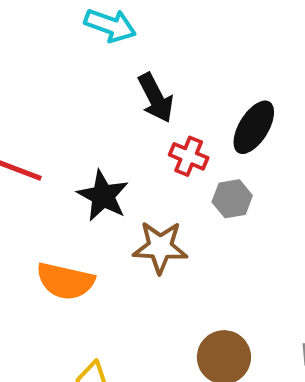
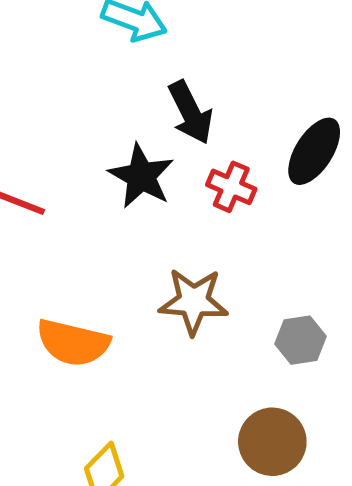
black star: (103, 196) -> (141, 176), moved
gray hexagon: (232, 199) -> (300, 340), moved

